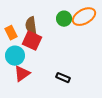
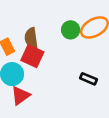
black rectangle: (63, 78) -> (88, 79), moved

